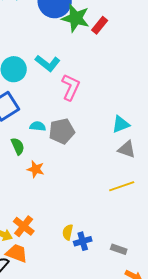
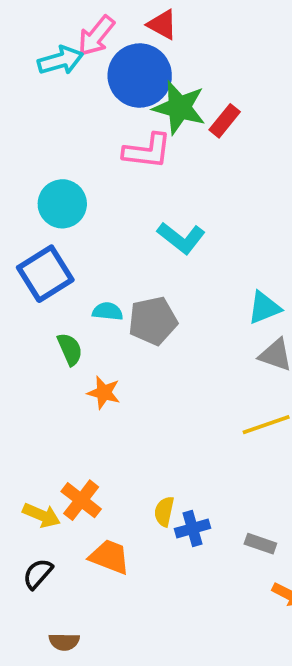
cyan L-shape: (48, 63) -> (181, 238), moved
pink L-shape: (71, 87) -> (147, 151), moved, turned 72
orange trapezoid: (17, 253) -> (109, 557), moved

